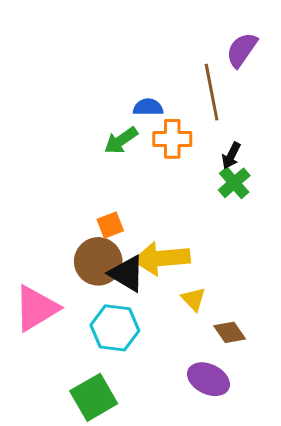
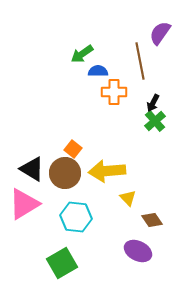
green arrow: (121, 140) -> (82, 54), moved
orange square: (110, 225) -> (73, 149), turned -30
black triangle: (127, 273) -> (32, 169), moved

